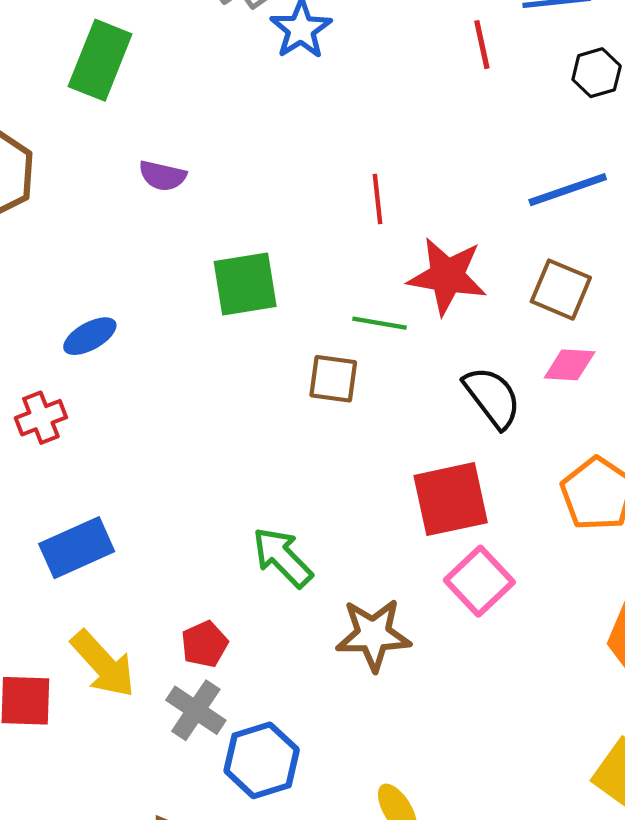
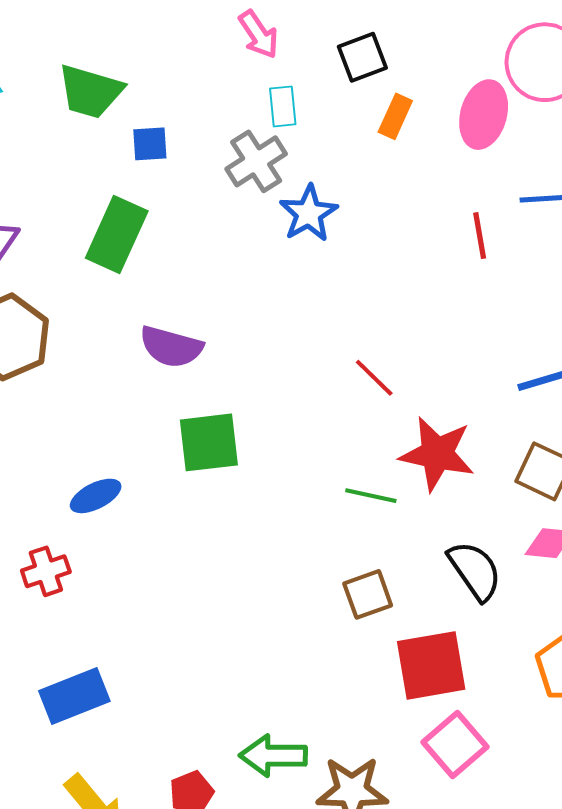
purple semicircle: (162, 176) -> (171, 347), size x1.4
red line: (378, 199) -> (374, 378), turned -42
green square: (245, 284) -> (209, 442), moved
brown square: (333, 379) -> (368, 594), moved, turned -30
green arrow: (282, 557) -> (273, 756), moved, turned -48

